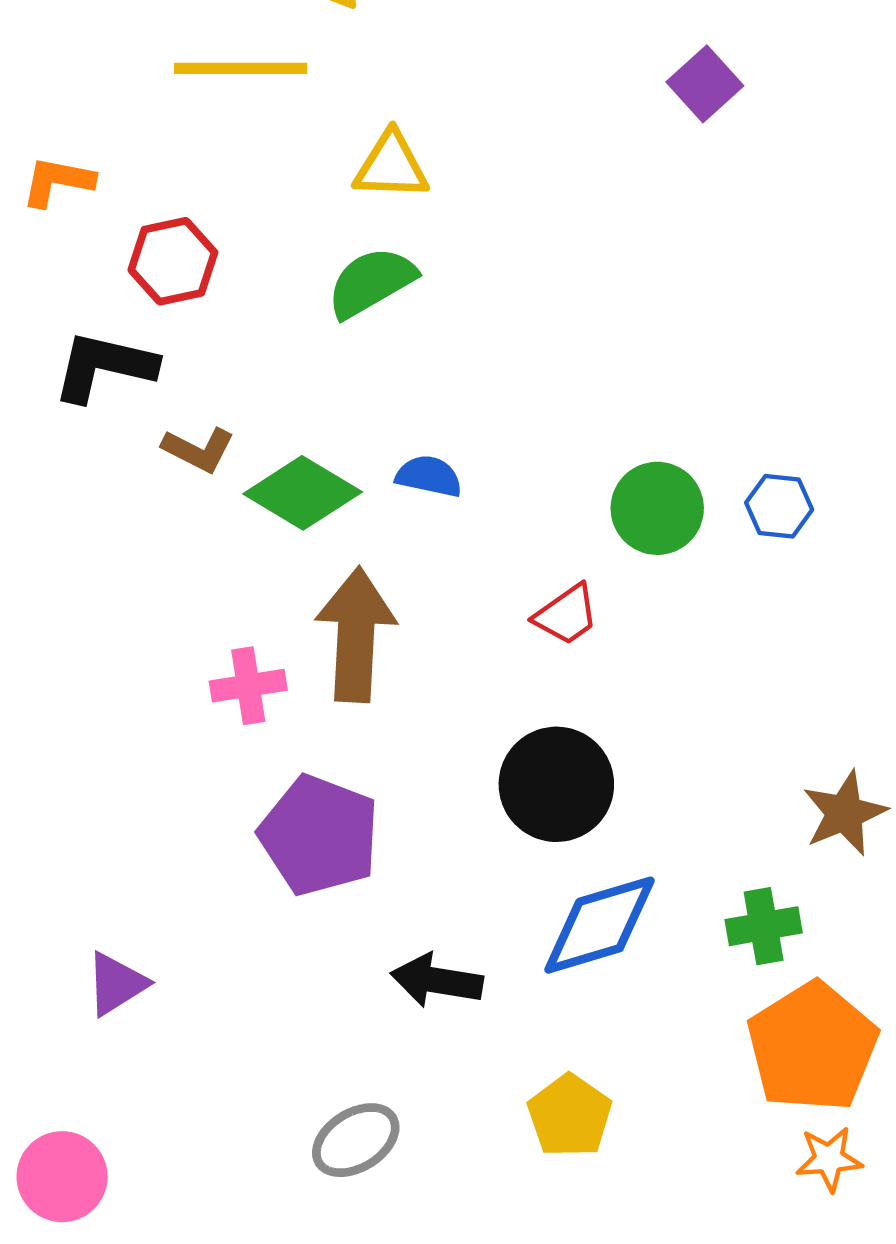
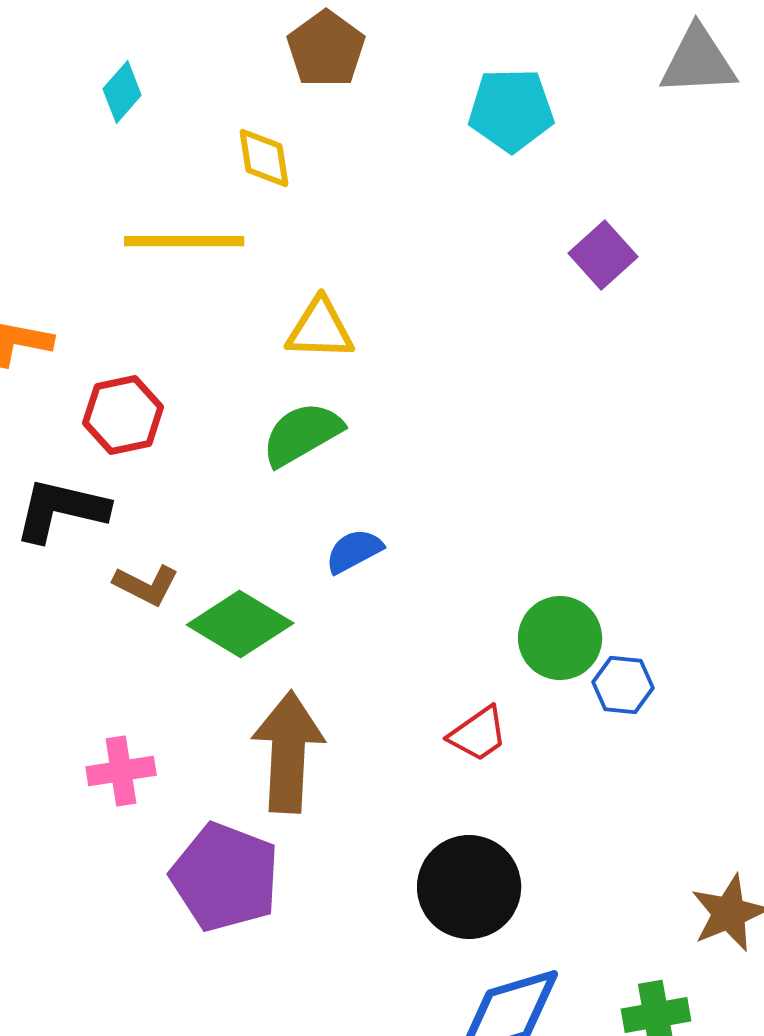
blue semicircle: (429, 476) -> (354, 551), moved, turned -40
blue hexagon: (779, 506) -> (623, 685), moved
pink cross: (248, 686) -> (121, 771), moved
purple pentagon: (319, 835) -> (225, 877), moved

